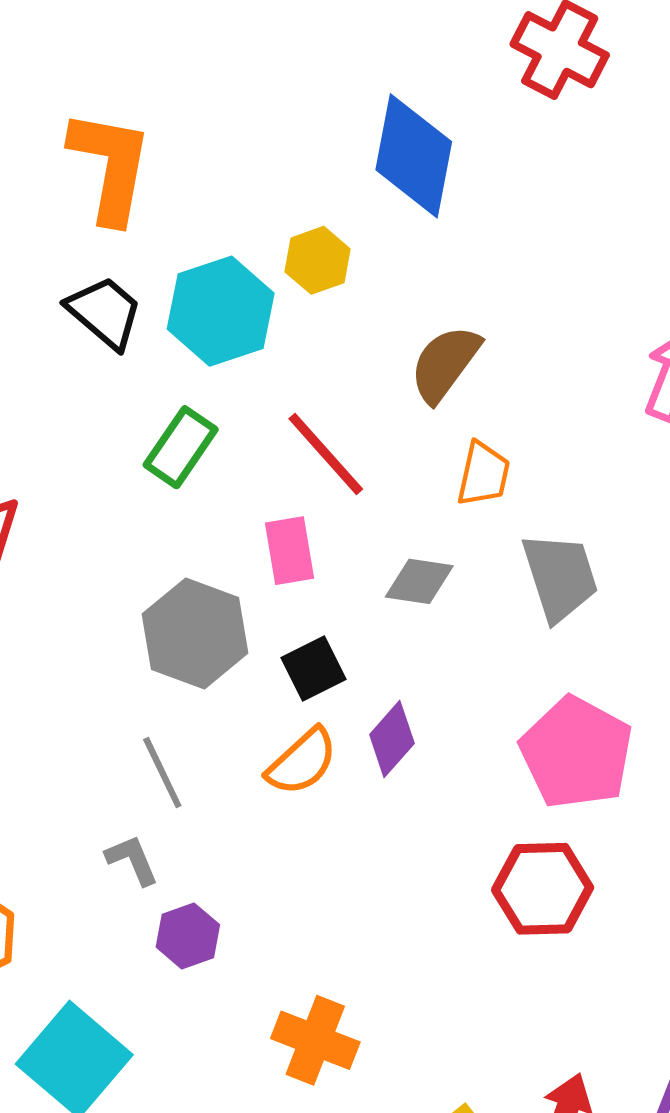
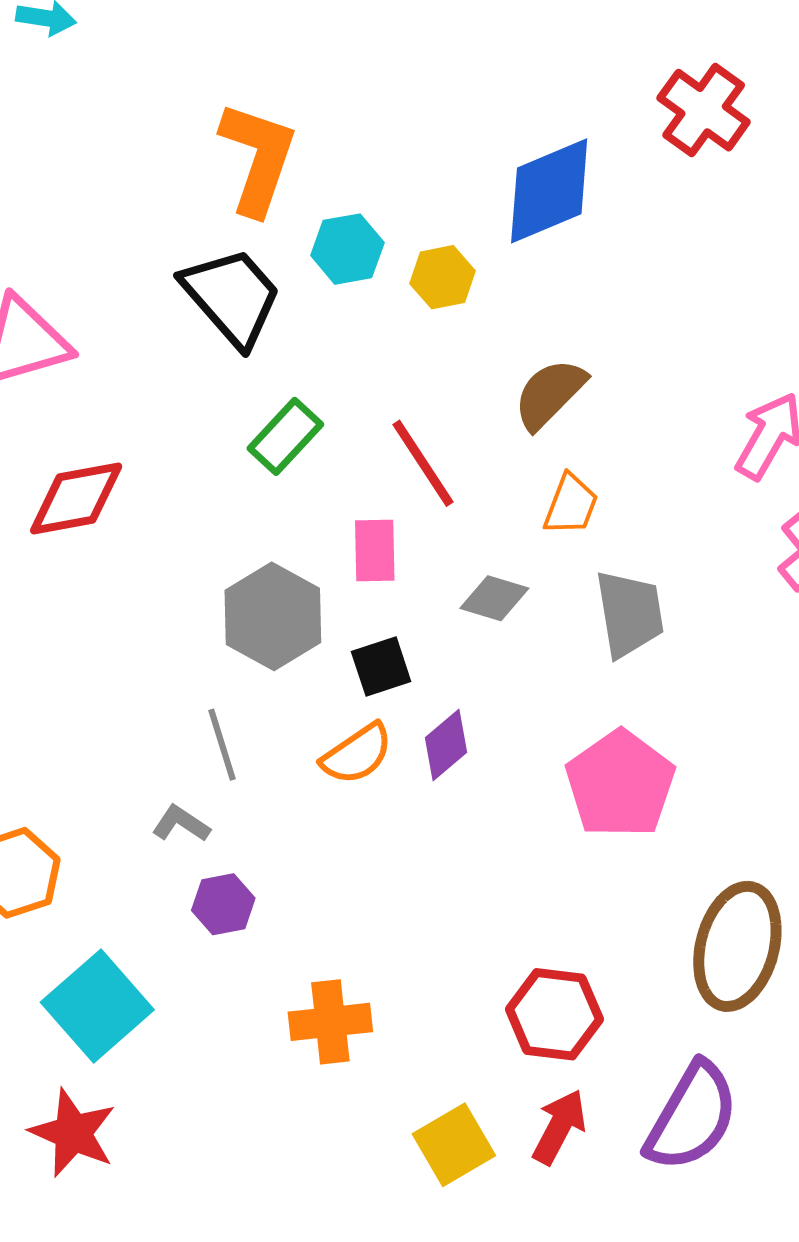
blue diamond: (414, 156) -> (549, 191), turned 48
cyan hexagon: (221, 311) -> (347, 249), moved, size x0.7
black trapezoid: (105, 312) -> (232, 297), size x1.4
gray L-shape: (132, 860) -> (181, 824), turned -42
red hexagon: (543, 889) -> (554, 1014), moved
orange cross: (315, 1040) -> (330, 1022), turned -36

